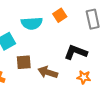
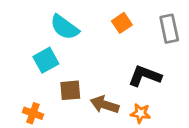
cyan semicircle: (32, 23) -> (65, 27), moved, turned 40
orange star: (84, 77) -> (140, 113), moved

